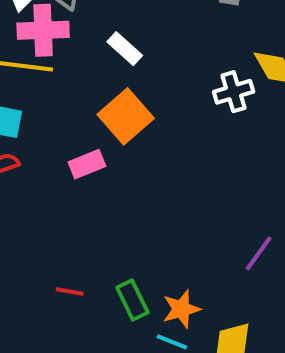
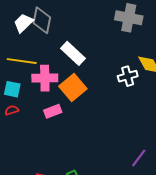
pink cross: (43, 30) -> (45, 78), moved
white rectangle: (125, 49) -> (73, 53), size x1.4

